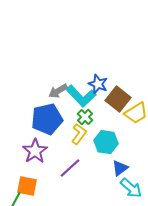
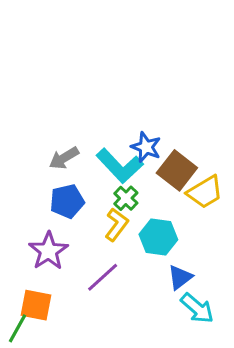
gray arrow: (58, 91) -> (64, 158), moved
blue pentagon: (47, 119) -> (67, 201), size x0.7

